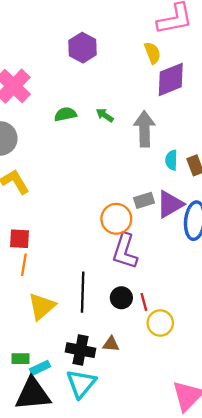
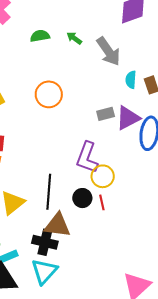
gray arrow: (144, 129) -> (108, 51), turned 144
orange circle: (116, 219) -> (49, 94), moved
yellow circle: (160, 323) -> (103, 176), moved
brown triangle: (111, 344) -> (57, 225), moved, size x1.8

